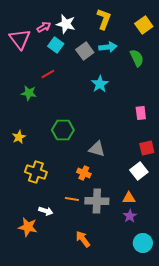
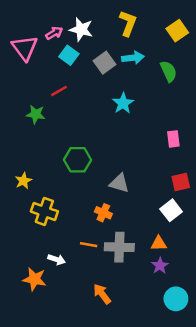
yellow star: (19, 137) -> (23, 181), moved

